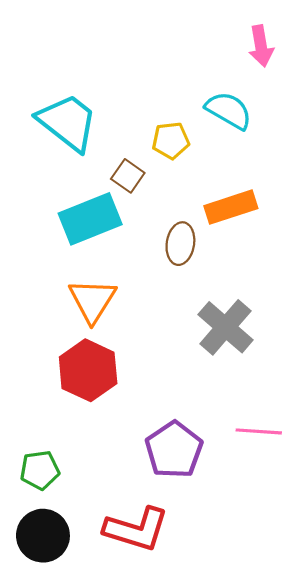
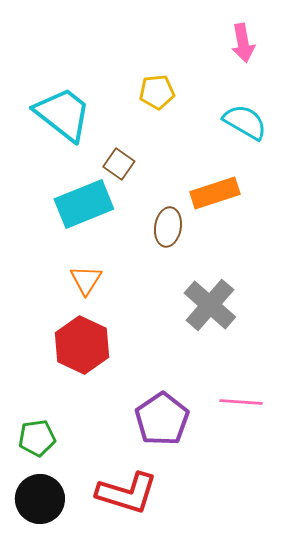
cyan semicircle: (229, 110) -> (245, 122), moved
yellow pentagon: (171, 140) -> (157, 92), moved
orange triangle: (92, 300) -> (86, 280), size x0.7

